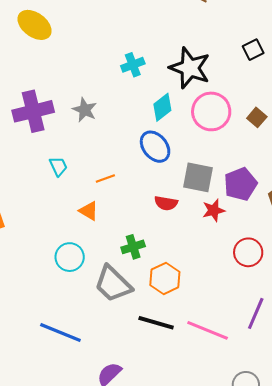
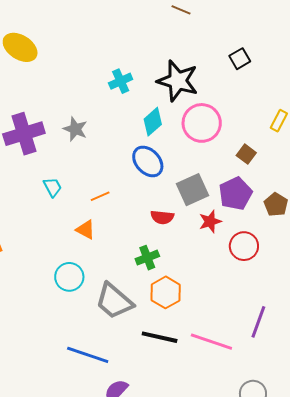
brown square: (257, 117) -> (246, 154), moved
gray square: (198, 177) -> (193, 190), turned -32
green cross: (133, 247) -> (147, 258), moved
red circle: (248, 252) -> (244, 246), moved
blue line: (60, 333) -> (88, 355), moved

